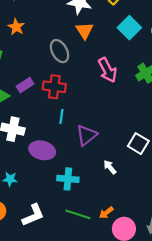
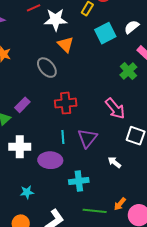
cyan square: (129, 28) -> (105, 33), turned 30
pink arrow: (107, 70) -> (115, 109), moved
red cross: (54, 87) -> (66, 103), moved
cyan line: (61, 117) -> (63, 137), moved

